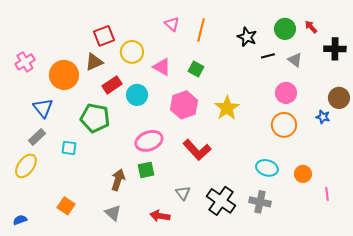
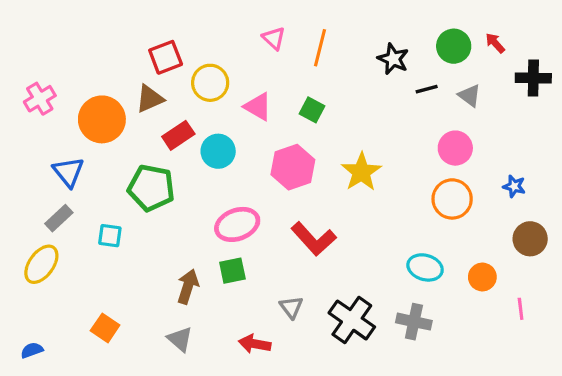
brown circle: (339, 98) -> (530, 239), moved

